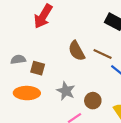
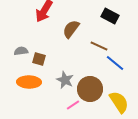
brown semicircle: (77, 51) -> (71, 29), moved, turned 66
brown circle: (93, 101) -> (90, 89), size x1.6

